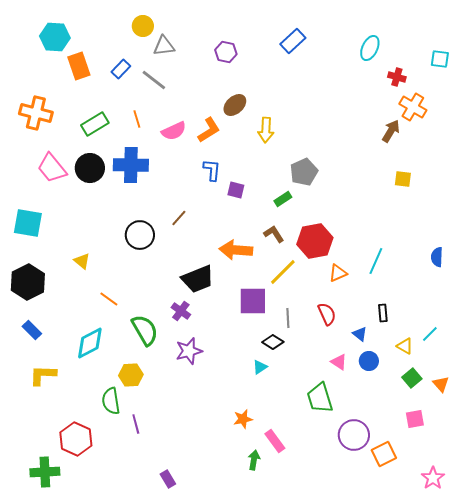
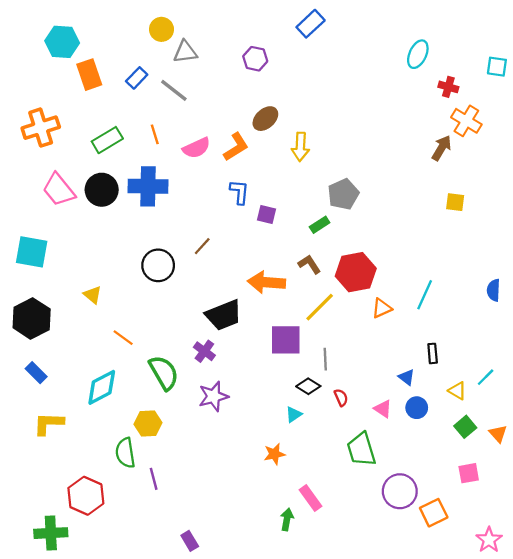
blue rectangle: (293, 41) -> (311, 24), moved
orange cross: (36, 113) -> (41, 128), turned -32
red semicircle: (327, 314) -> (341, 398), moved, size x0.7
orange star: (243, 419) -> (274, 454), moved

